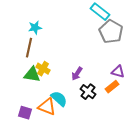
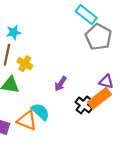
yellow cross: (43, 69) -> (25, 64), moved
orange rectangle: (112, 87) -> (100, 98), size x1.5
black cross: (88, 92) -> (84, 105), moved

